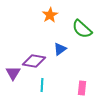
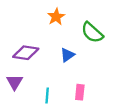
purple diamond: (34, 61) -> (26, 53), moved
pink rectangle: (82, 88) -> (80, 92), moved

